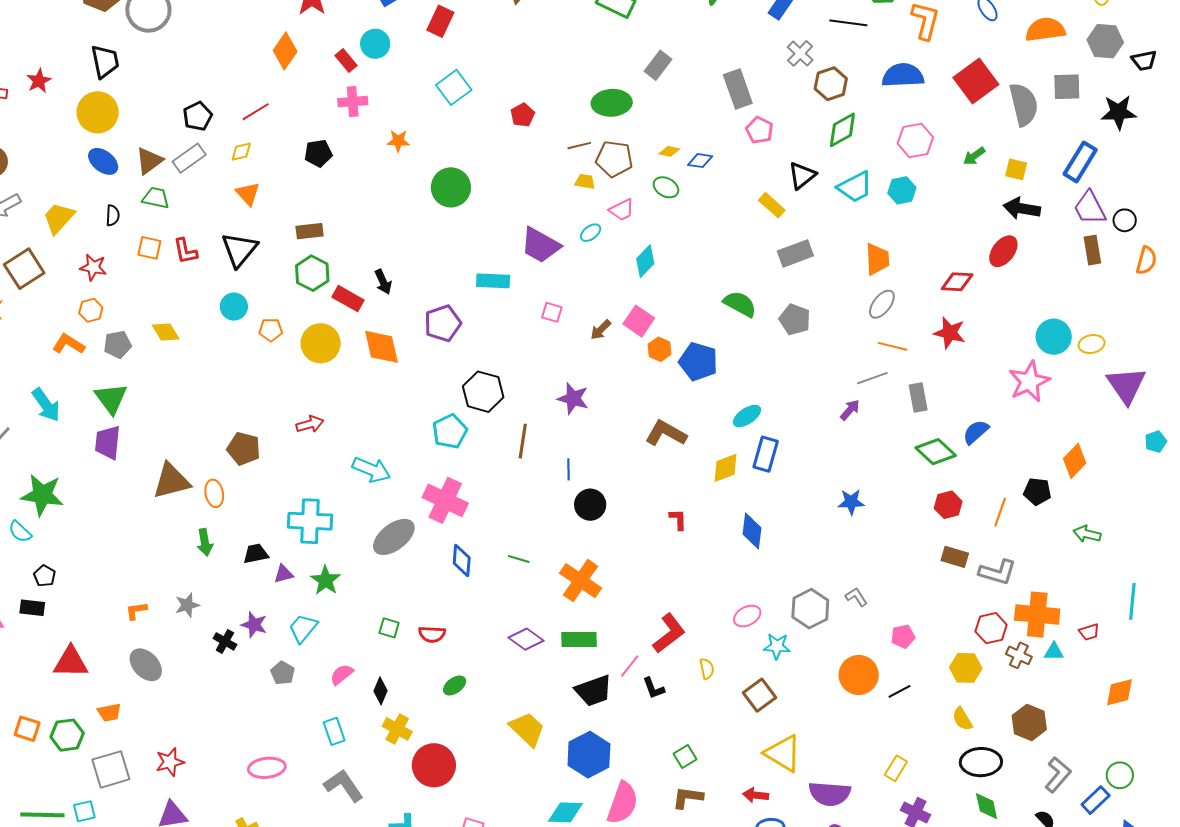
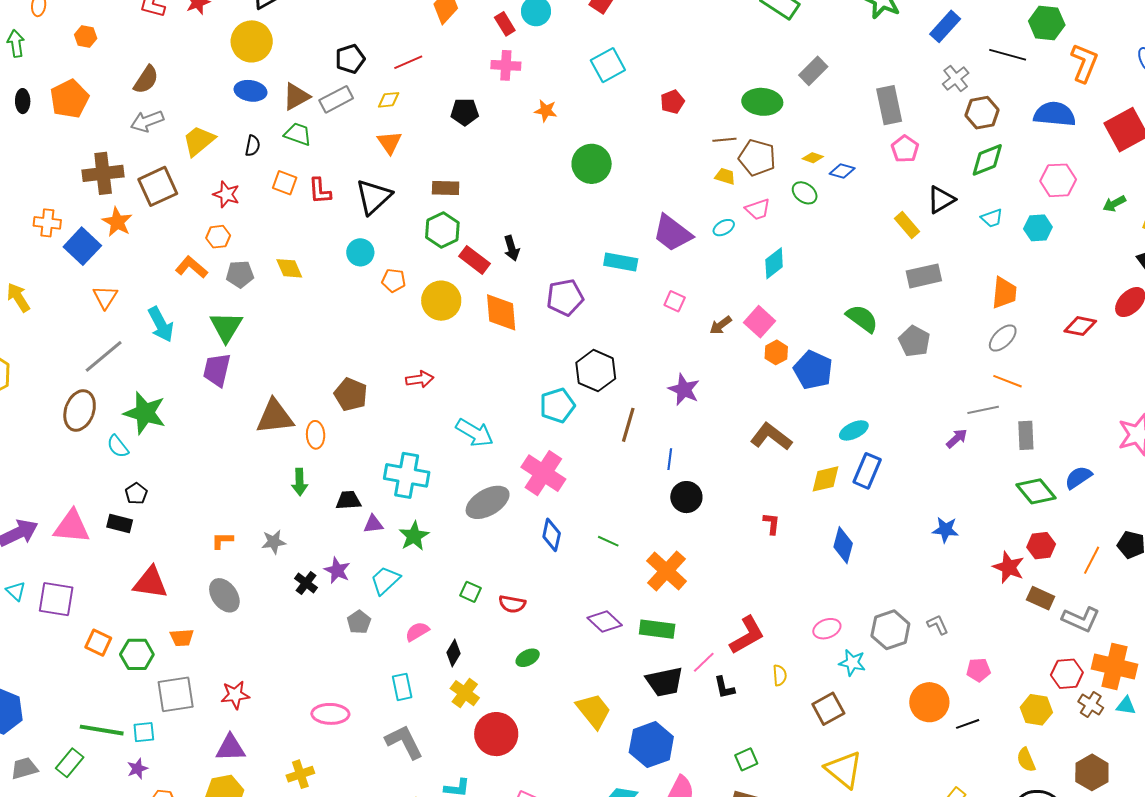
blue ellipse: (103, 161) -> (251, 91), turned -36
cyan trapezoid: (855, 187) -> (992, 218), size x0.6
red star: (950, 333) -> (1009, 567), moved

